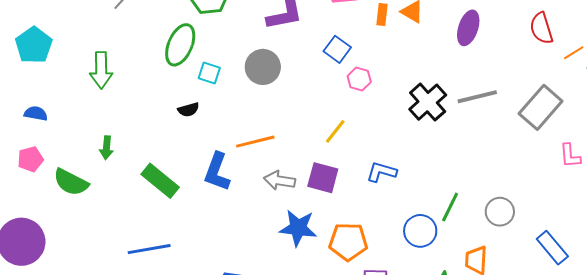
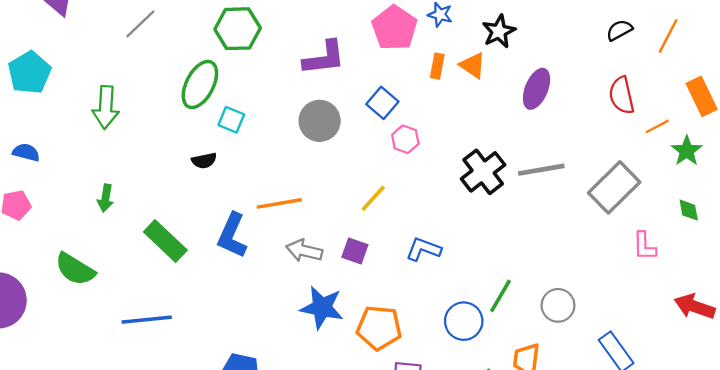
gray circle: (263, 67) -> (320, 121), moved
purple square: (323, 178) -> (355, 251), size x0.7
green semicircle: (71, 182) -> (75, 269), moved

